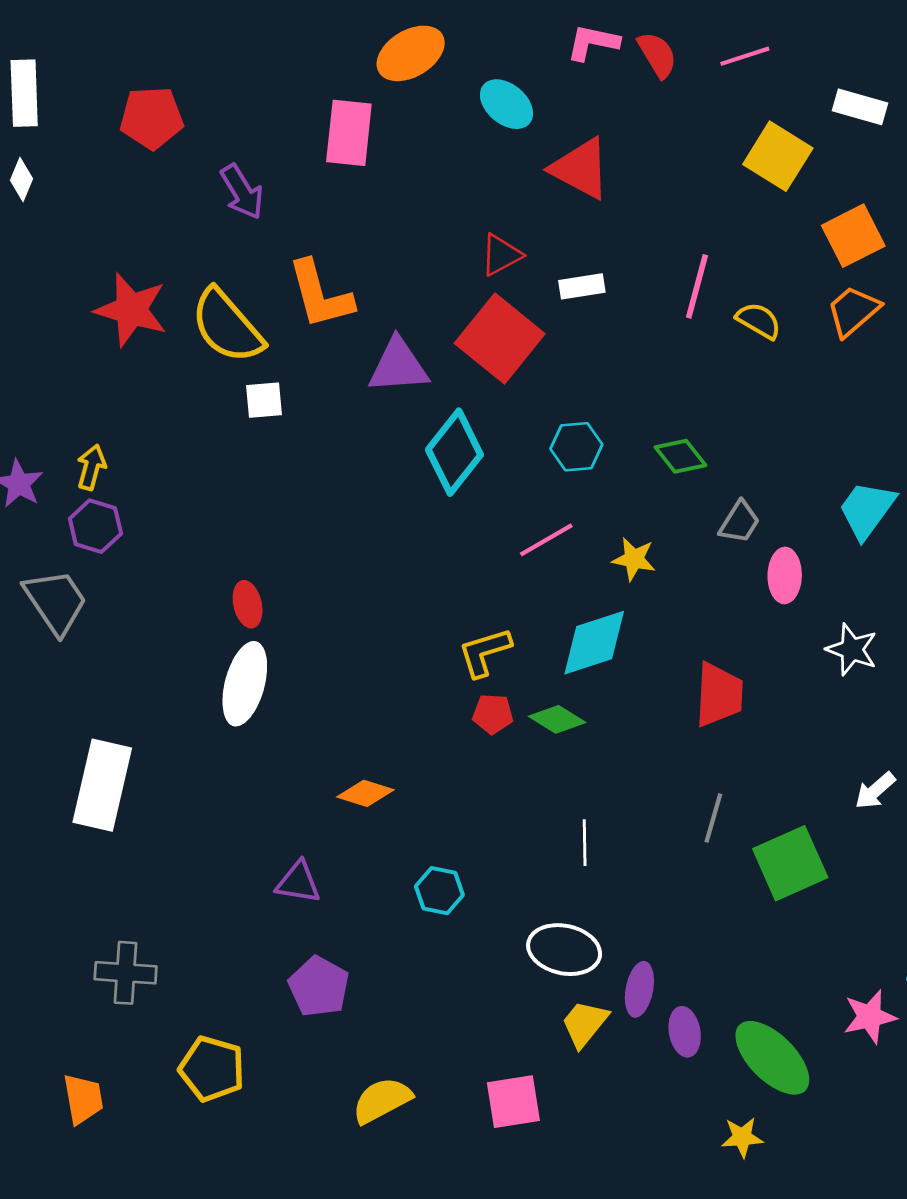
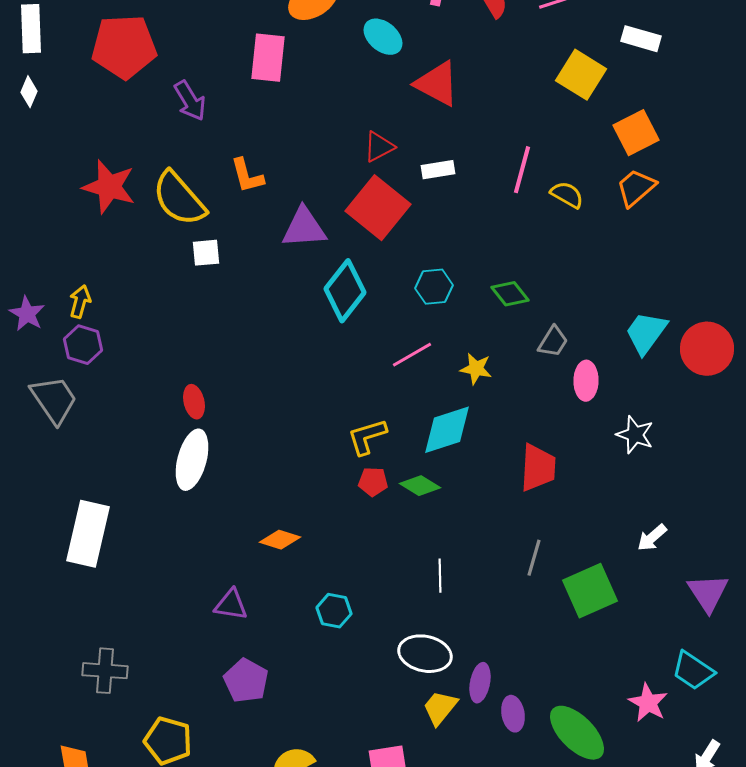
red pentagon: (152, 118) -> (124, 47), size x1.4
orange L-shape: (320, 295) -> (247, 176), size x0.7
pink star: (870, 1017) -> (648, 703), turned -30

